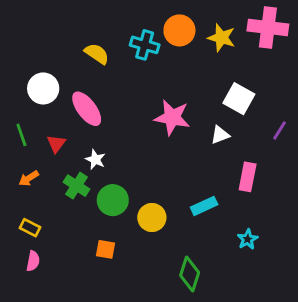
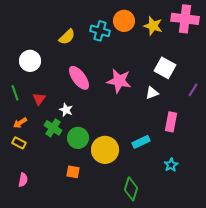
yellow semicircle: (97, 54) -> (67, 37), turned 102
pink ellipse: (87, 109) -> (79, 78), moved
yellow circle: (152, 217) -> (105, 150), size x1.4
yellow rectangle: (30, 228) -> (19, 143), moved

